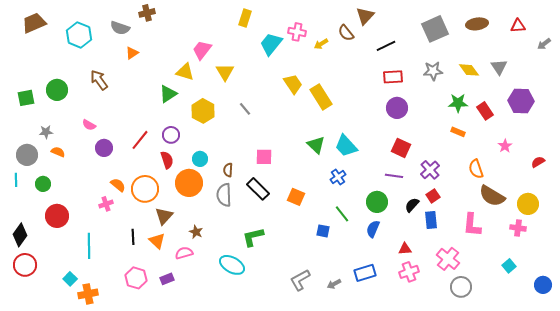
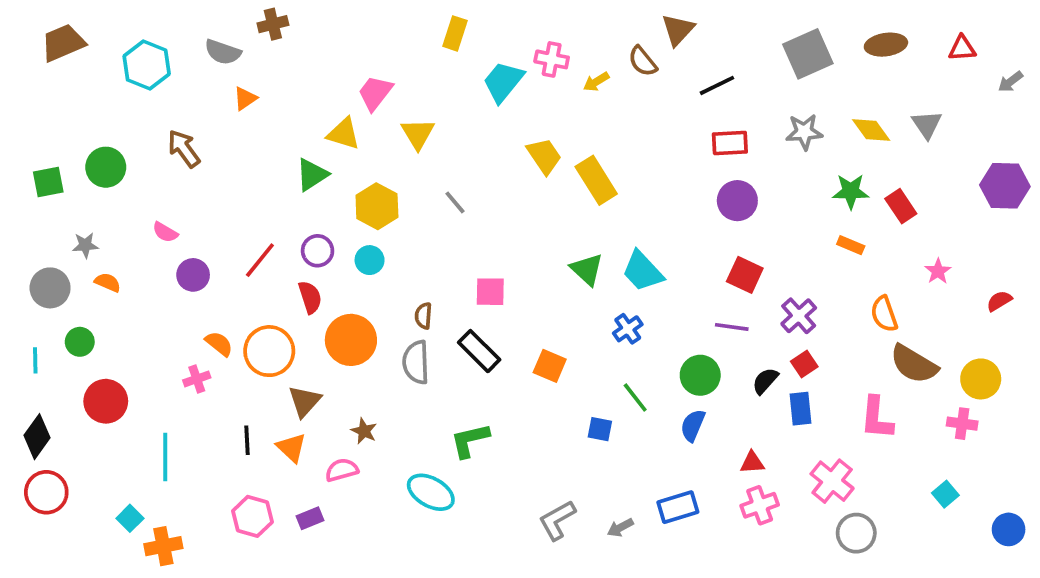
purple hexagon: (521, 101) -> (1005, 186), moved
cyan circle: (200, 159) -> (370, 260), moved
cyan line: (16, 180) -> (35, 360), moved

